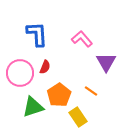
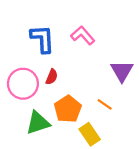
pink L-shape: (82, 39) -> (83, 35), moved

